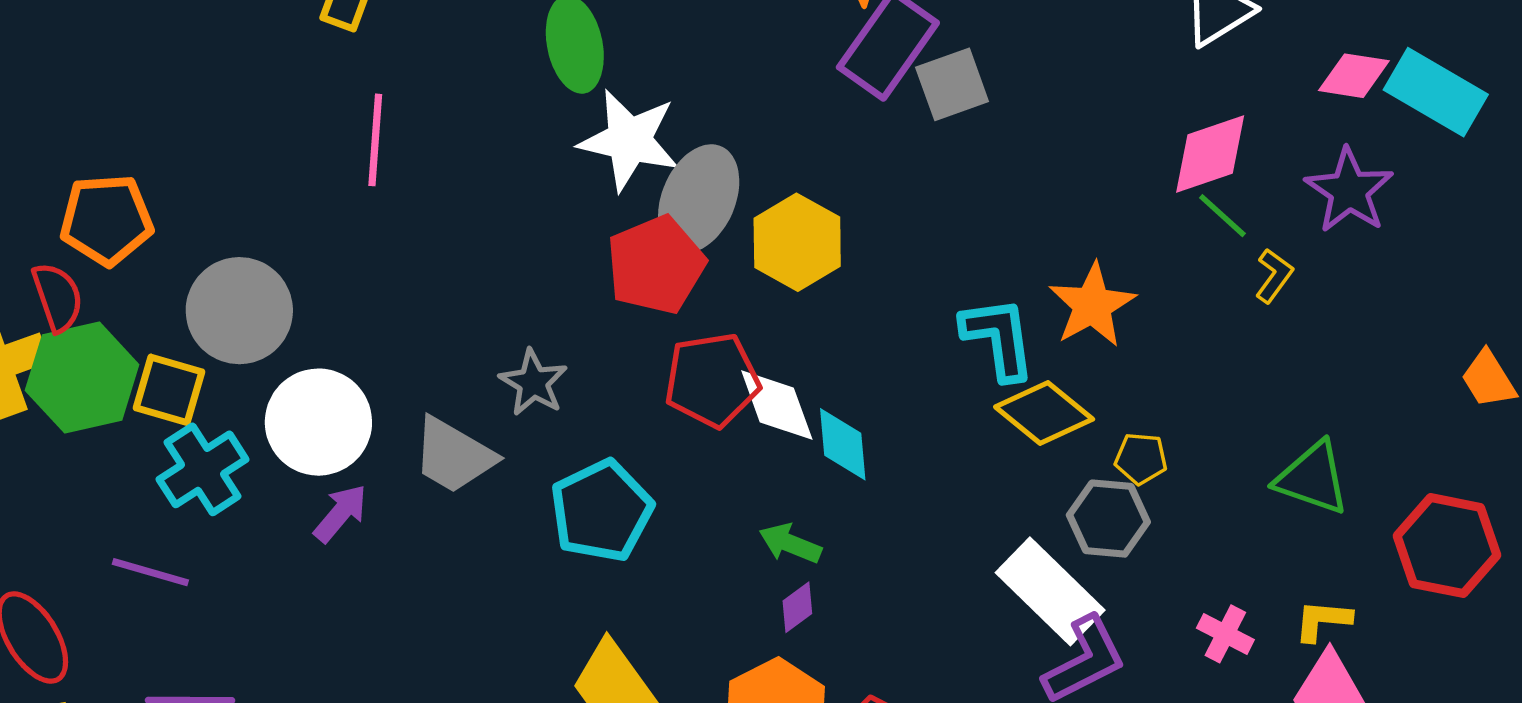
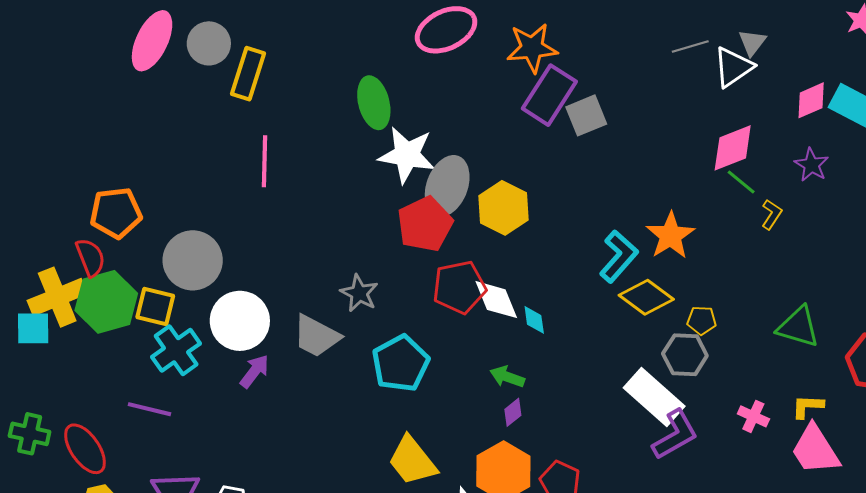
pink diamond: (1354, 76) -> (811, 100), turned -30
purple star: (1349, 191) -> (811, 165), size x0.7
cyan L-shape: (998, 338) -> (619, 256), turned 52
cyan diamond: (843, 444) -> (534, 320), size x0.7

